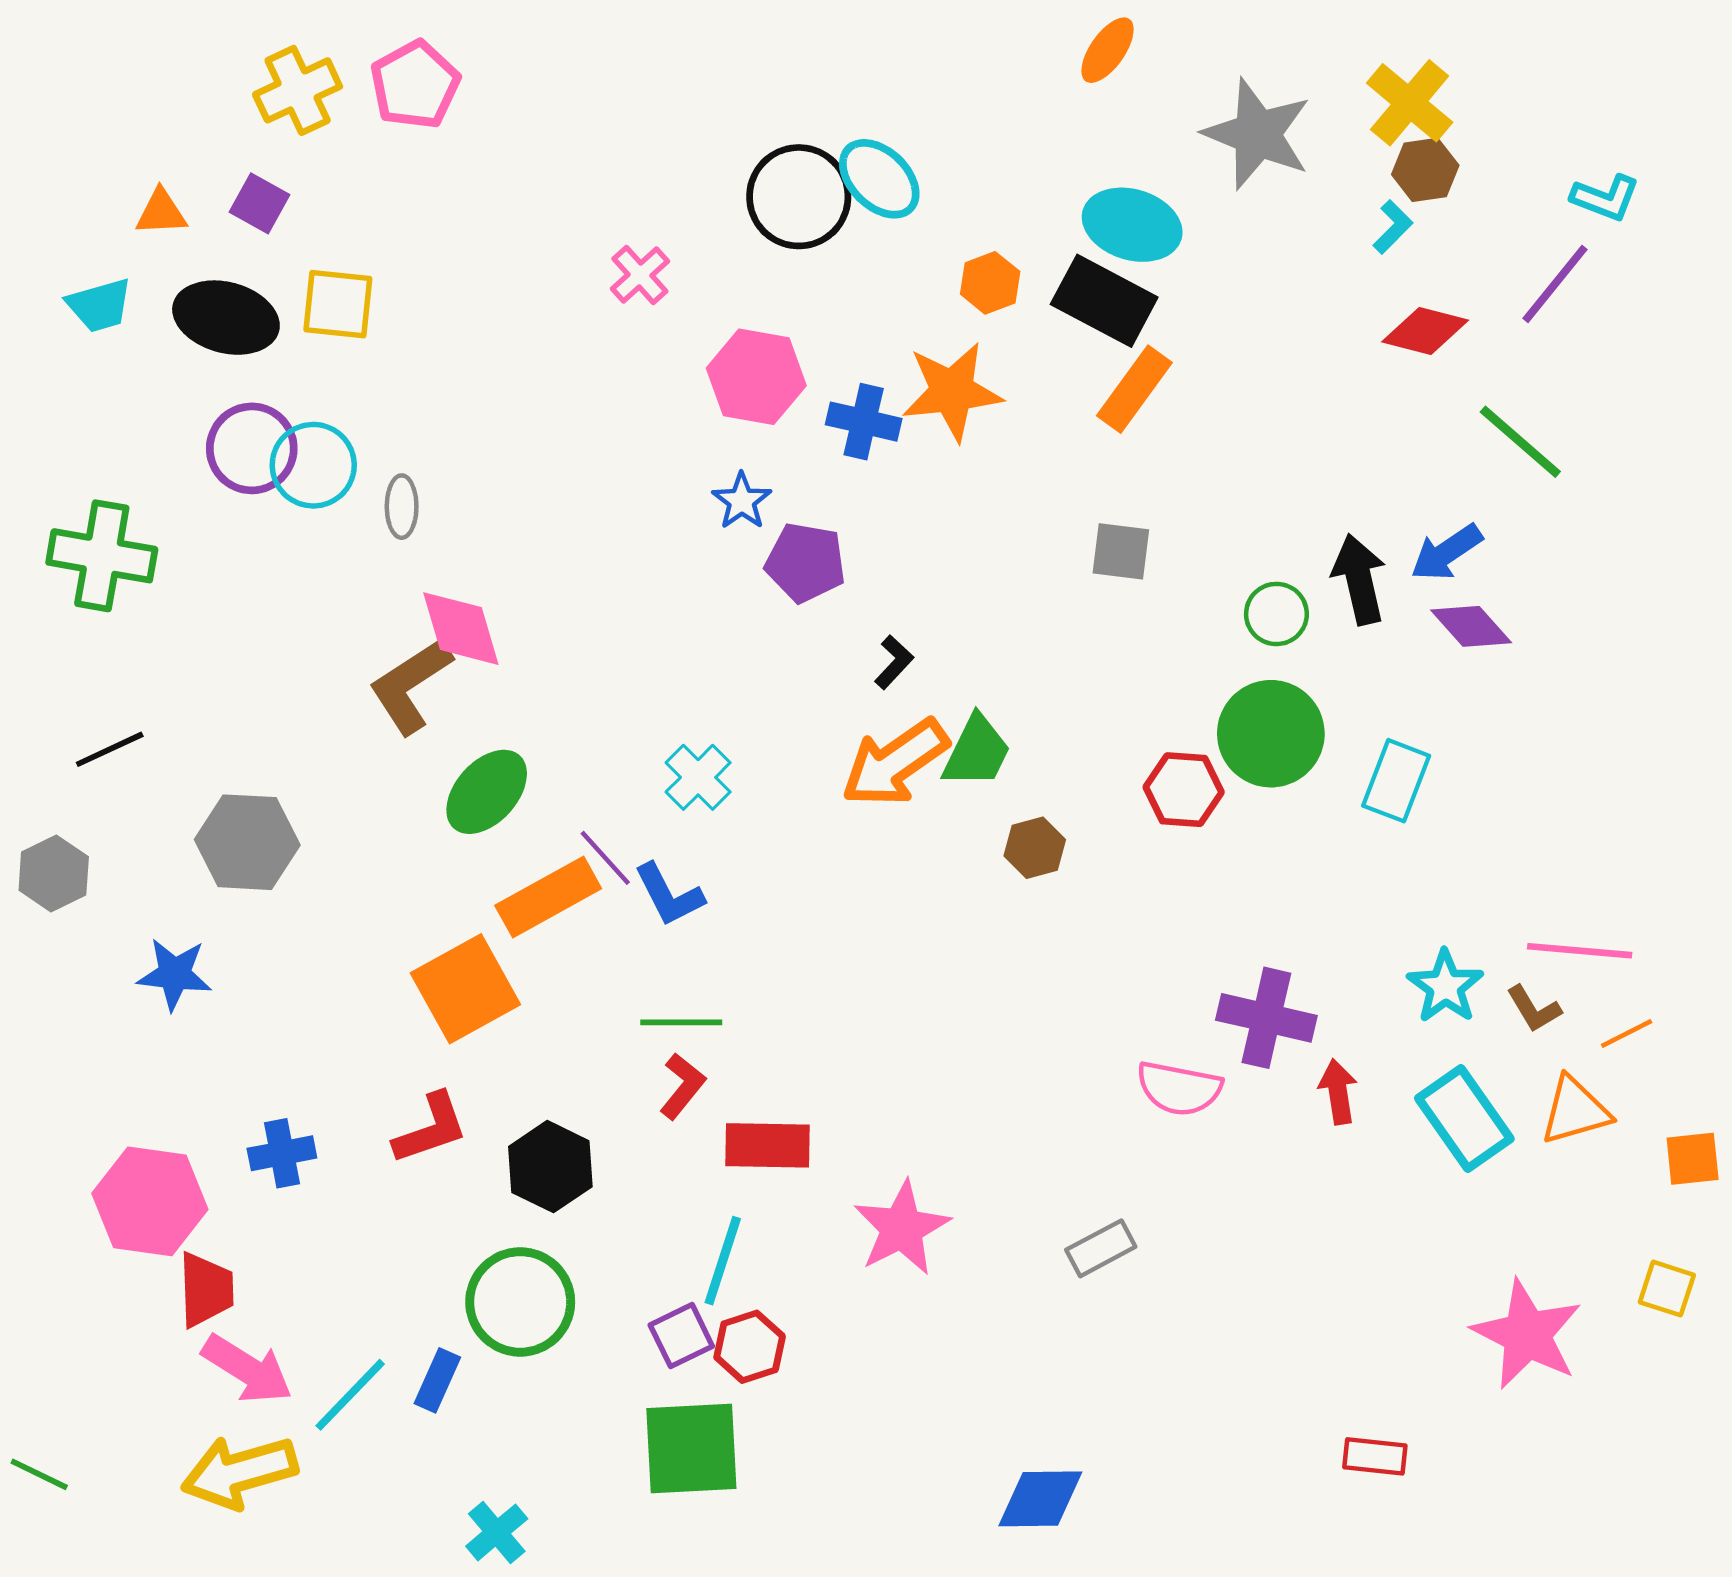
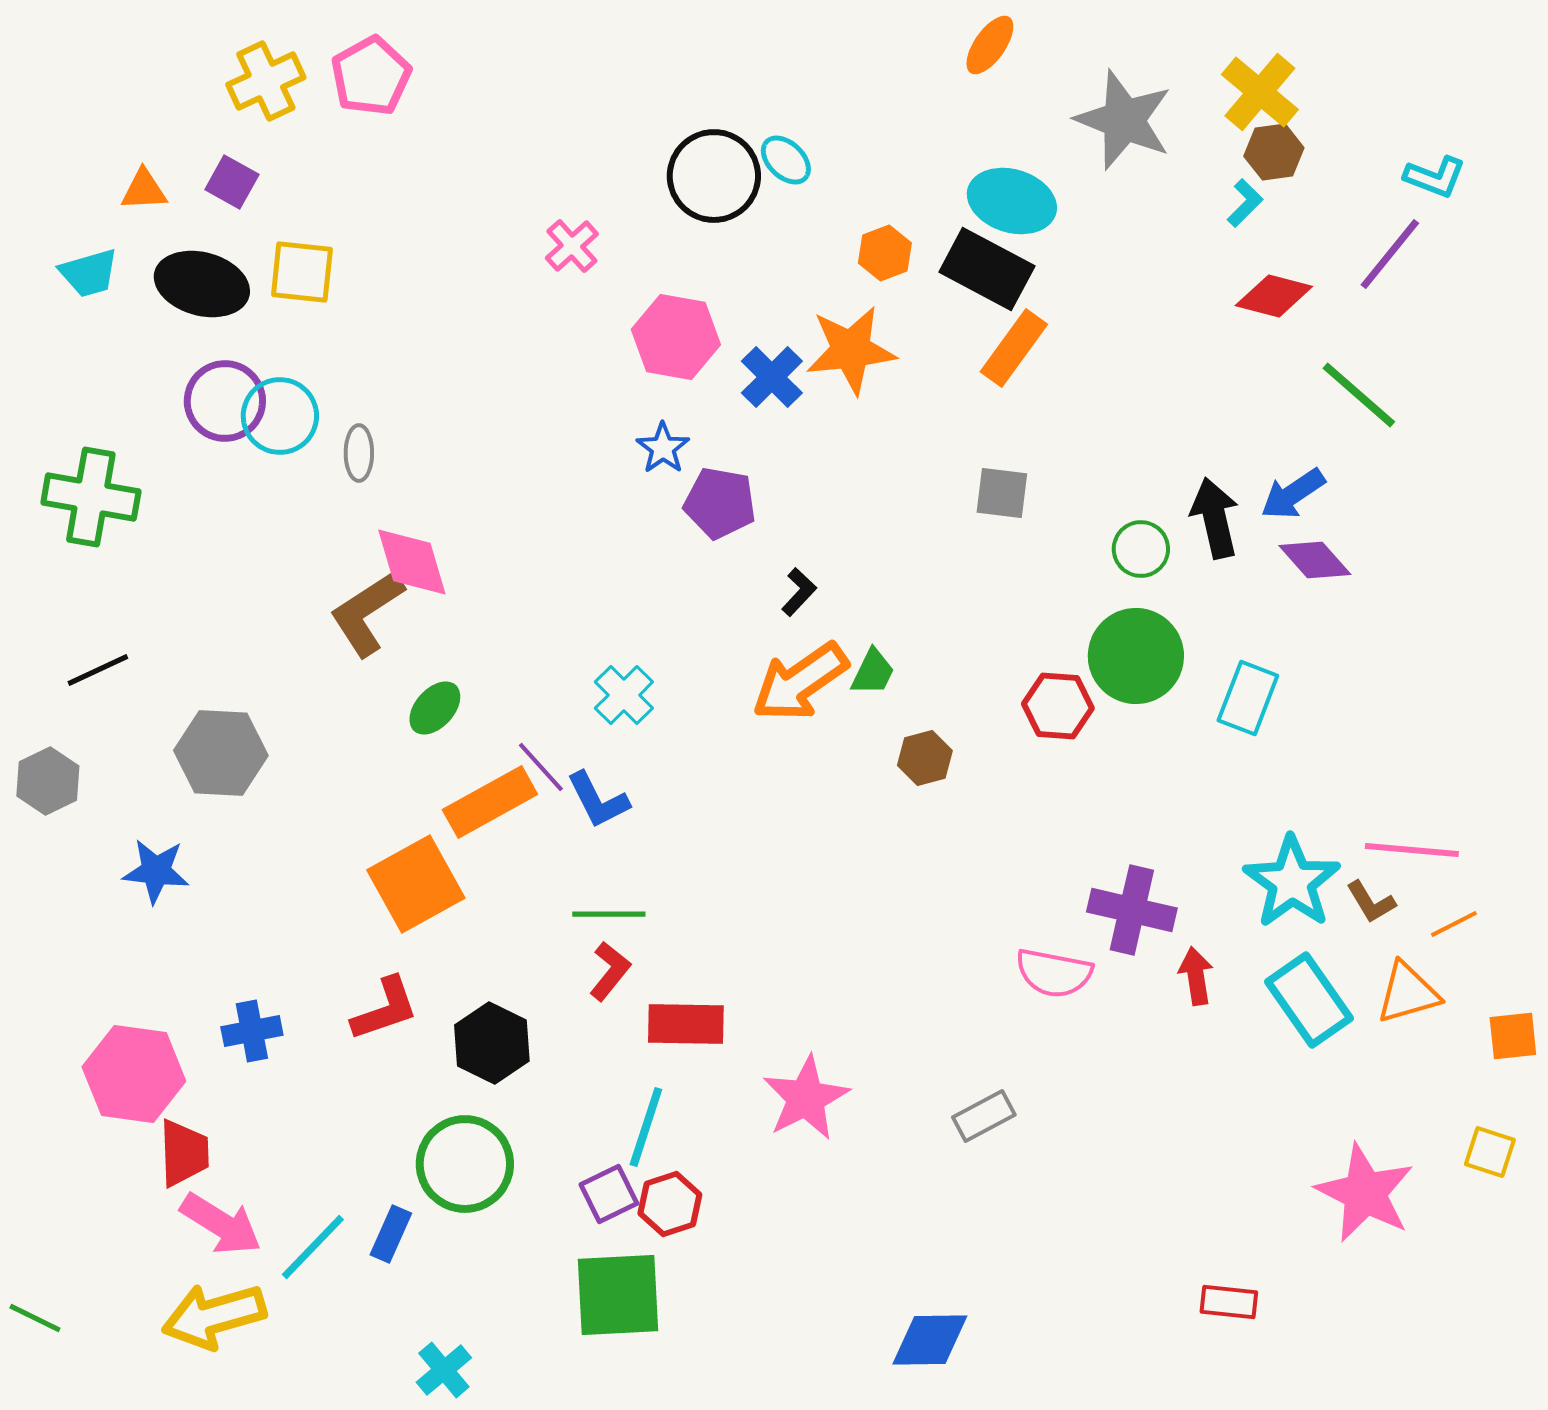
cyan ellipse: (879, 179) -> (786, 160), size x0.7
blue cross: (864, 422) -> (772, 377), turned 32
green trapezoid: (977, 752) -> (873, 672), size x0.7
green ellipse: (487, 792) -> (435, 708), size x0.7
cyan star: (1445, 987) -> (1292, 882), size x1.4

